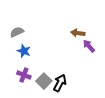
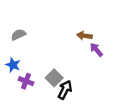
blue star: (24, 51) -> (13, 65), moved
gray square: (44, 81) -> (54, 78), moved

